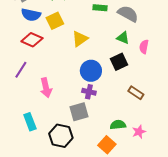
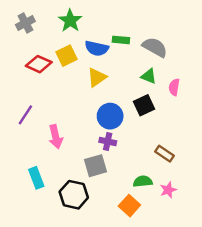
blue semicircle: (31, 15) -> (97, 48), moved
red diamond: (32, 40) -> (39, 64), moved
brown rectangle: (136, 93) -> (164, 154), moved

